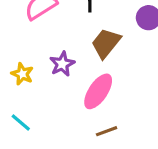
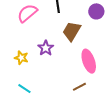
pink ellipse: (98, 91) -> (89, 61), moved, turned -45

